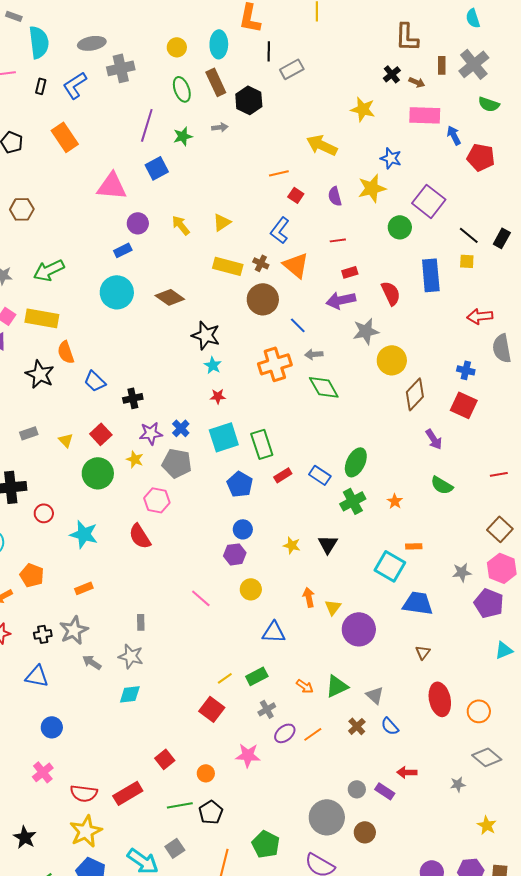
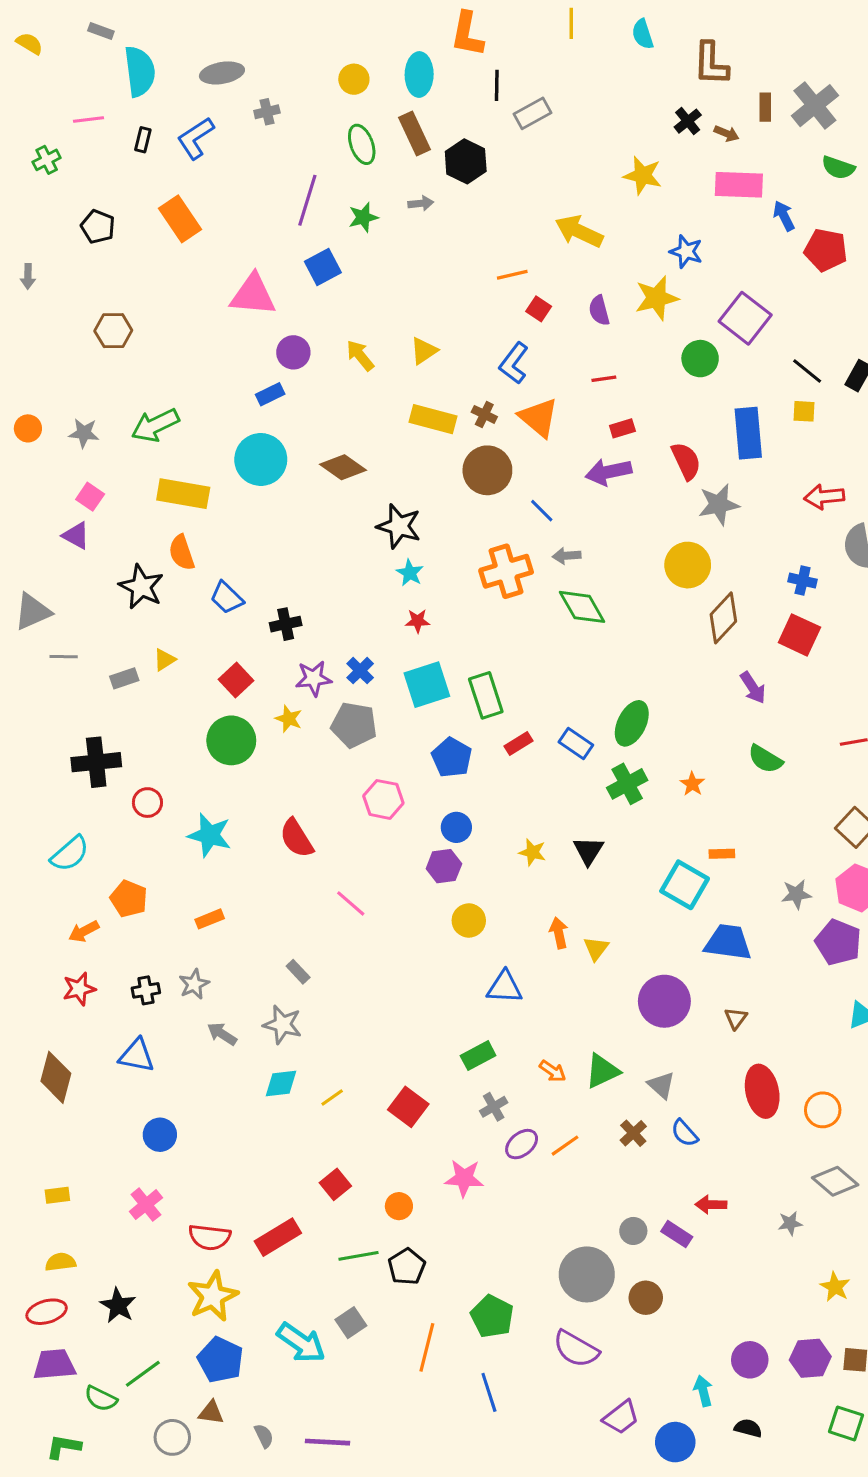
cyan semicircle: (473, 18) -> (643, 34), moved
gray cross: (121, 68) -> (267, 112), size x0.6
yellow rectangle: (42, 318) -> (183, 494), moved
gray star: (366, 331) -> (719, 504), moved
yellow triangle: (66, 440) -> (165, 660), moved, turned 42
pink hexagon: (157, 500) -> (383, 799), moved
pink line: (201, 598) -> (351, 903), moved
gray rectangle: (141, 622) -> (298, 972), turned -42
purple circle: (359, 629) -> (664, 1001), moved
gray star: (74, 630) -> (194, 984), size x0.7
yellow line: (225, 678) -> (332, 1097), moved

